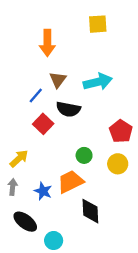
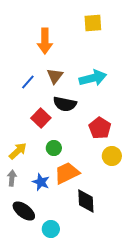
blue line: (36, 95) -> (28, 82), moved
red pentagon: (121, 131) -> (100, 128), moved
green circle: (84, 155) -> (54, 148), moved

